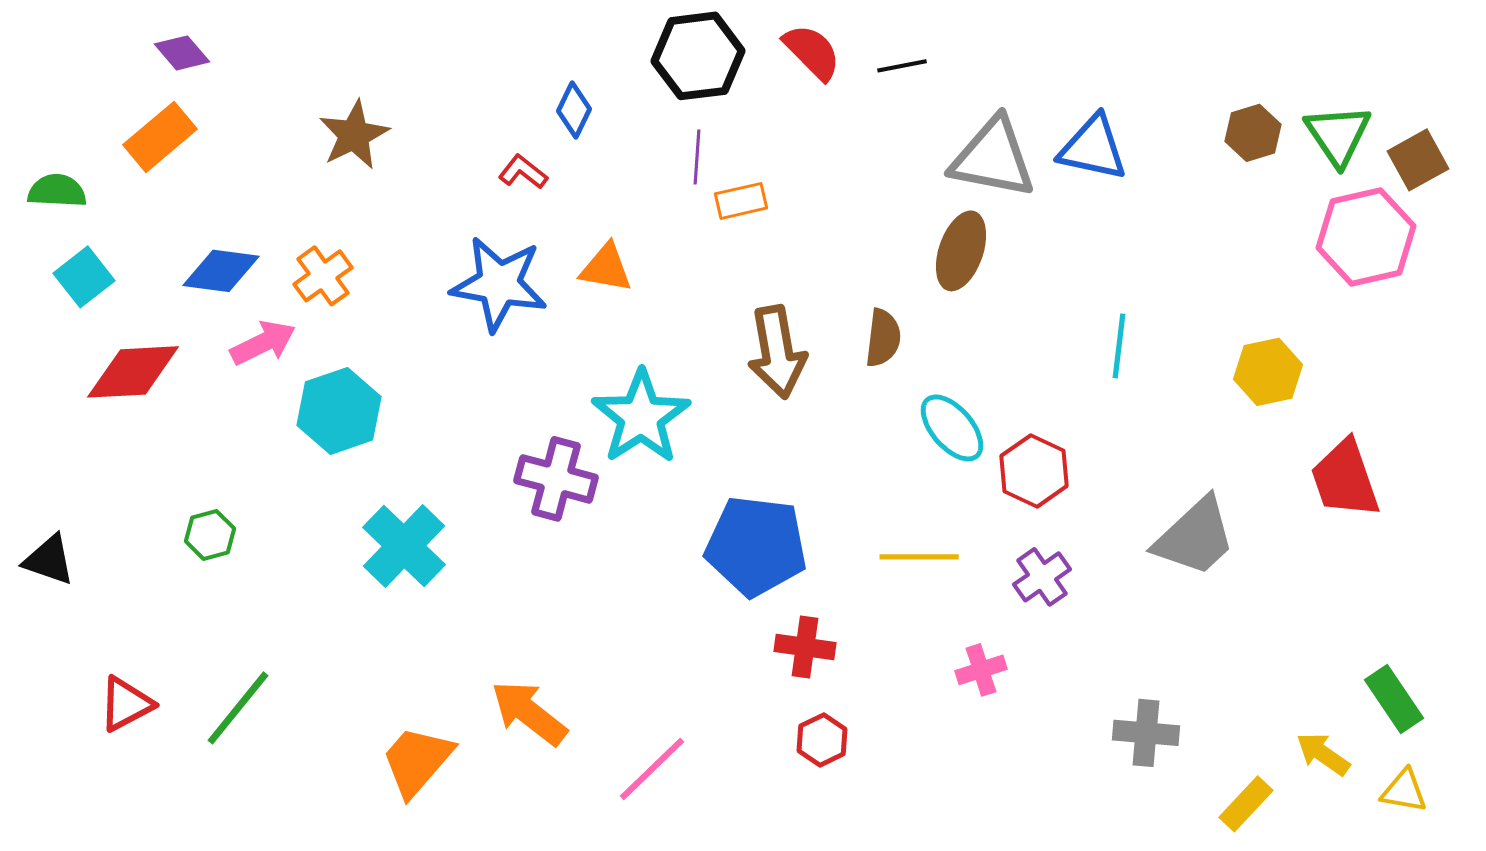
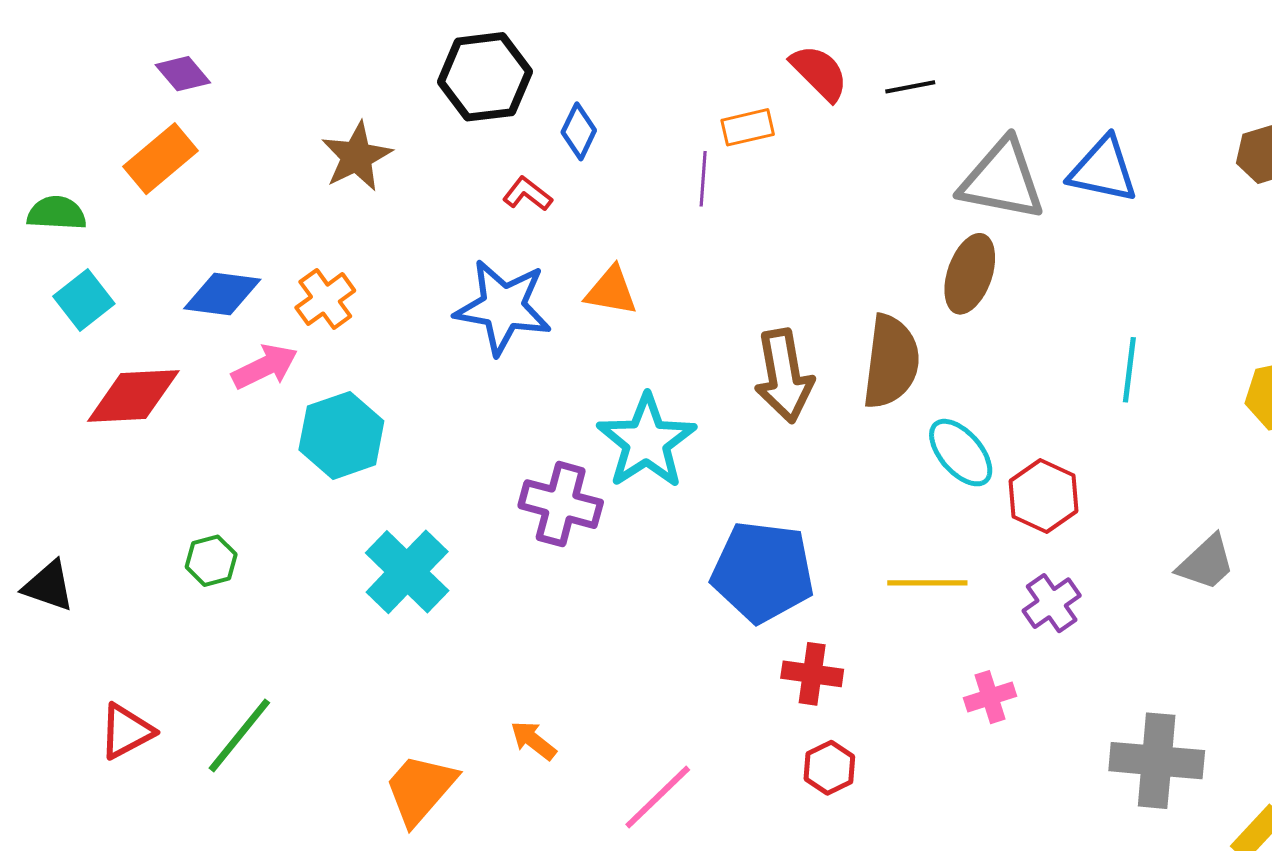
black hexagon: (698, 56) -> (485, 77), moved
orange rectangle: (741, 201) -> (748, 127), moved
brown semicircle: (883, 338) -> (891, 362), size x1.6
gray trapezoid: (1195, 537) -> (1206, 563), size x0.7
orange arrow: (529, 713) -> (533, 740), size x0.6
gray cross: (1146, 733) -> (1157, 761), size x1.4

